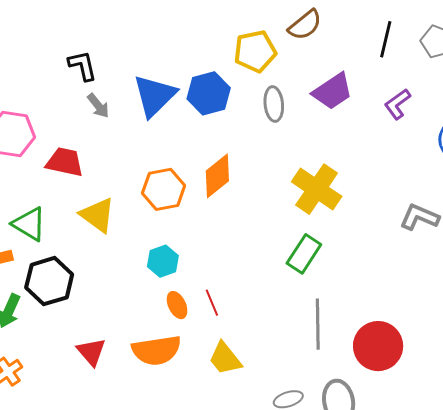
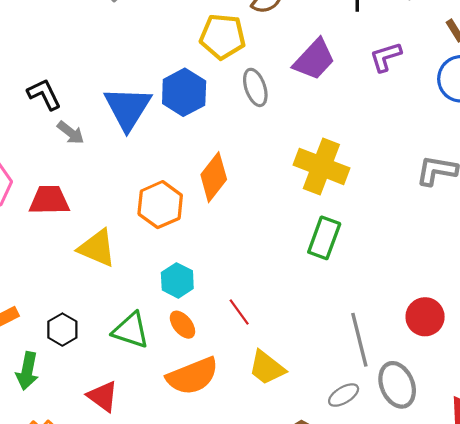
yellow pentagon: (255, 51) -> (223, 37), turned 30
purple L-shape: (397, 104) -> (386, 57), turned 32
green triangle: (29, 224) -> (131, 330), moved
black hexagon: (49, 281) -> (62, 330), size x0.6
orange ellipse: (177, 305) -> (182, 325), moved
gray line: (318, 324) -> (359, 340), moved
red circle: (378, 346) -> (425, 317), size x0.7
red triangle: (91, 352) -> (103, 396), moved

